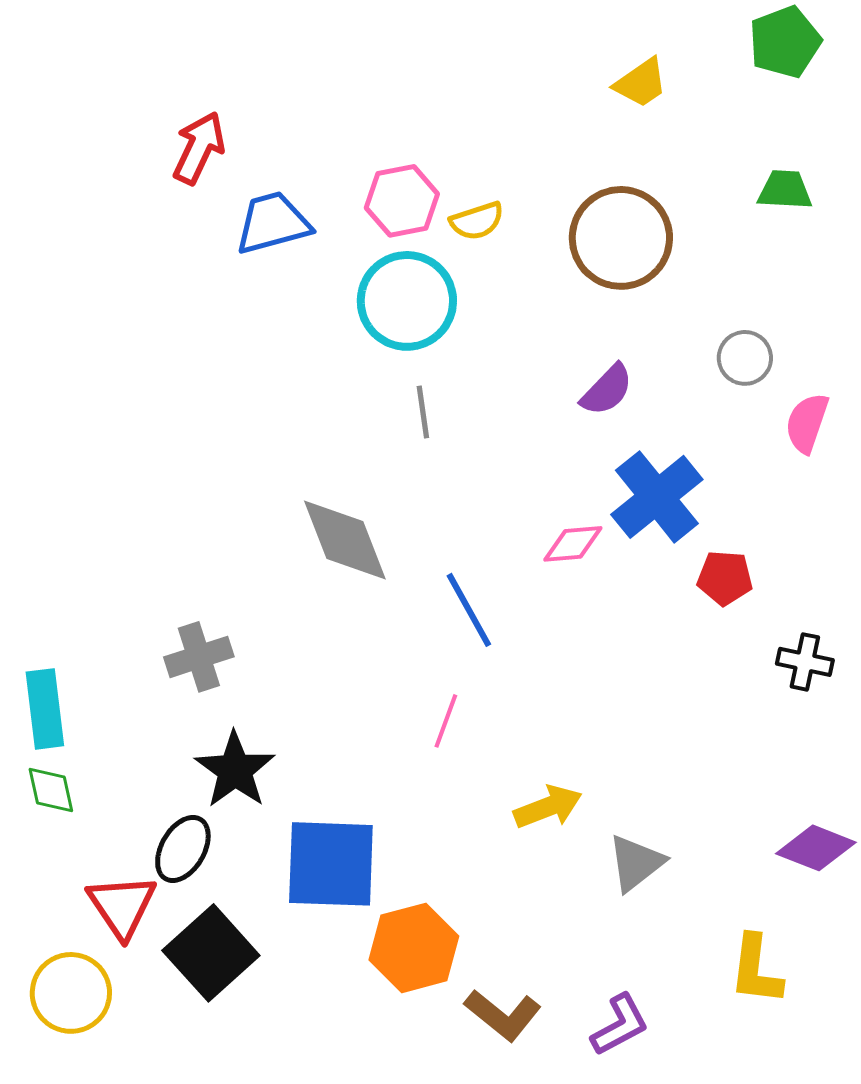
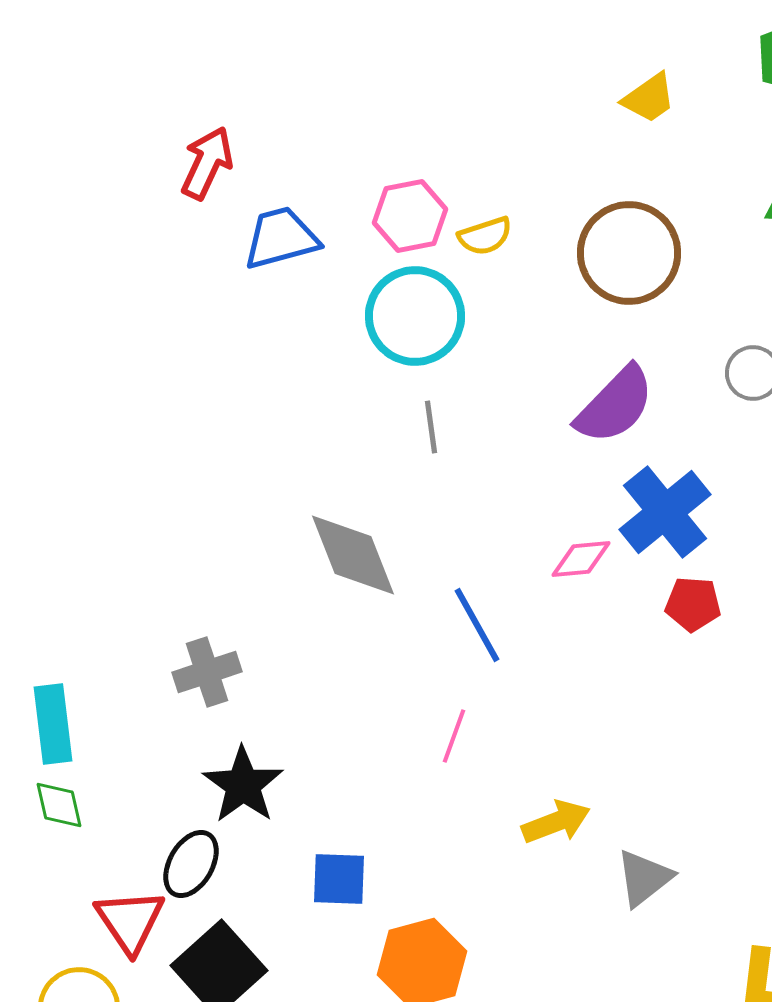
purple semicircle: (607, 390) -> (615, 405), size x1.5
red pentagon: (725, 578) -> (693, 604), moved
blue square: (331, 864) -> (339, 879), size x0.6

